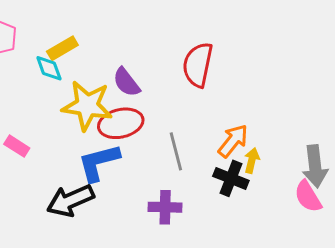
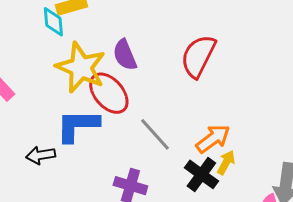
red ellipse: (121, 123) -> (109, 93), turned 48
gray line: (176, 151) -> (155, 134), turned -42
black arrow: (70, 201) -> (41, 155), size x0.6

